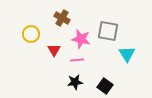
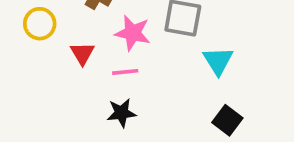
black square: (105, 86) -> (227, 120), moved

